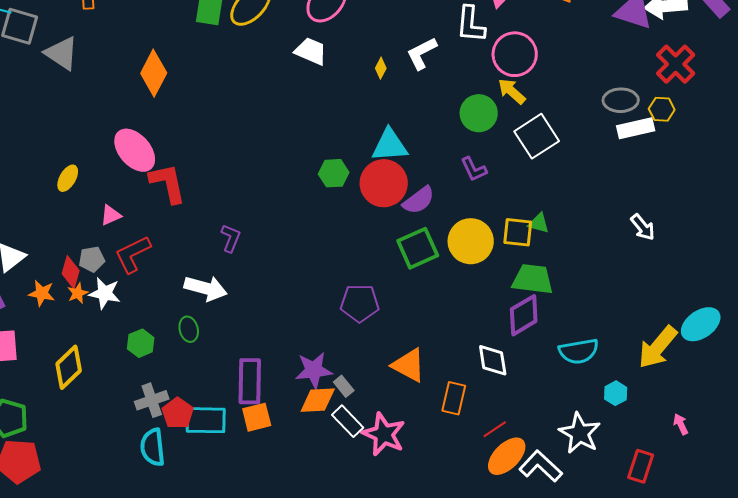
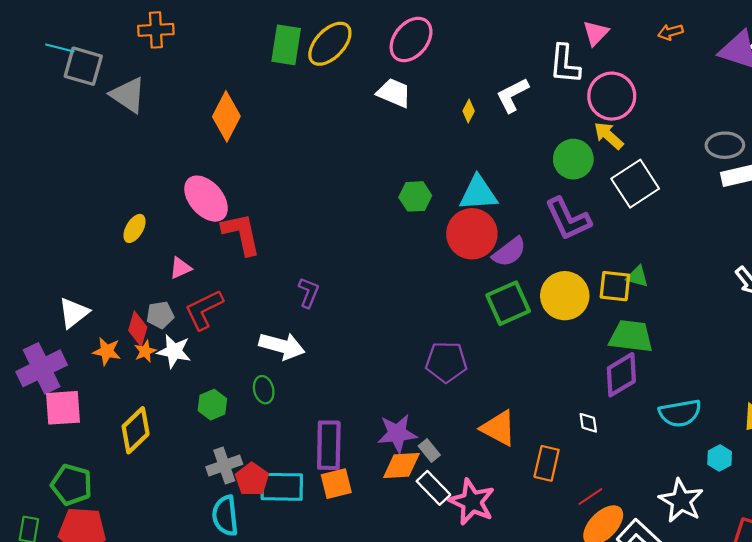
purple L-shape: (474, 169) -> (568, 219), size x1.6
green hexagon: (334, 173) -> (415, 196), moved
white diamond: (493, 360) -> (588, 423), size x0.6

